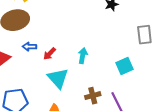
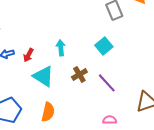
brown cross: (93, 96) -> (79, 74), moved

